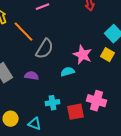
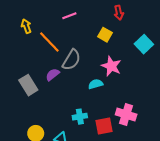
yellow square: (108, 55) -> (105, 35), moved
purple semicircle: (32, 76) -> (53, 75), moved, turned -48

